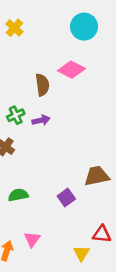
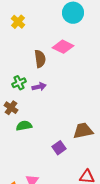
yellow cross: (14, 28) -> (18, 22), moved
green semicircle: (18, 195) -> (24, 126), moved

